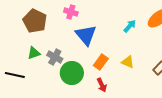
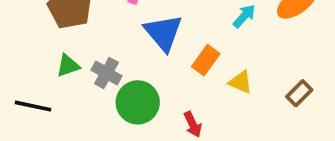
orange rectangle: (101, 62) -> (206, 60), moved

